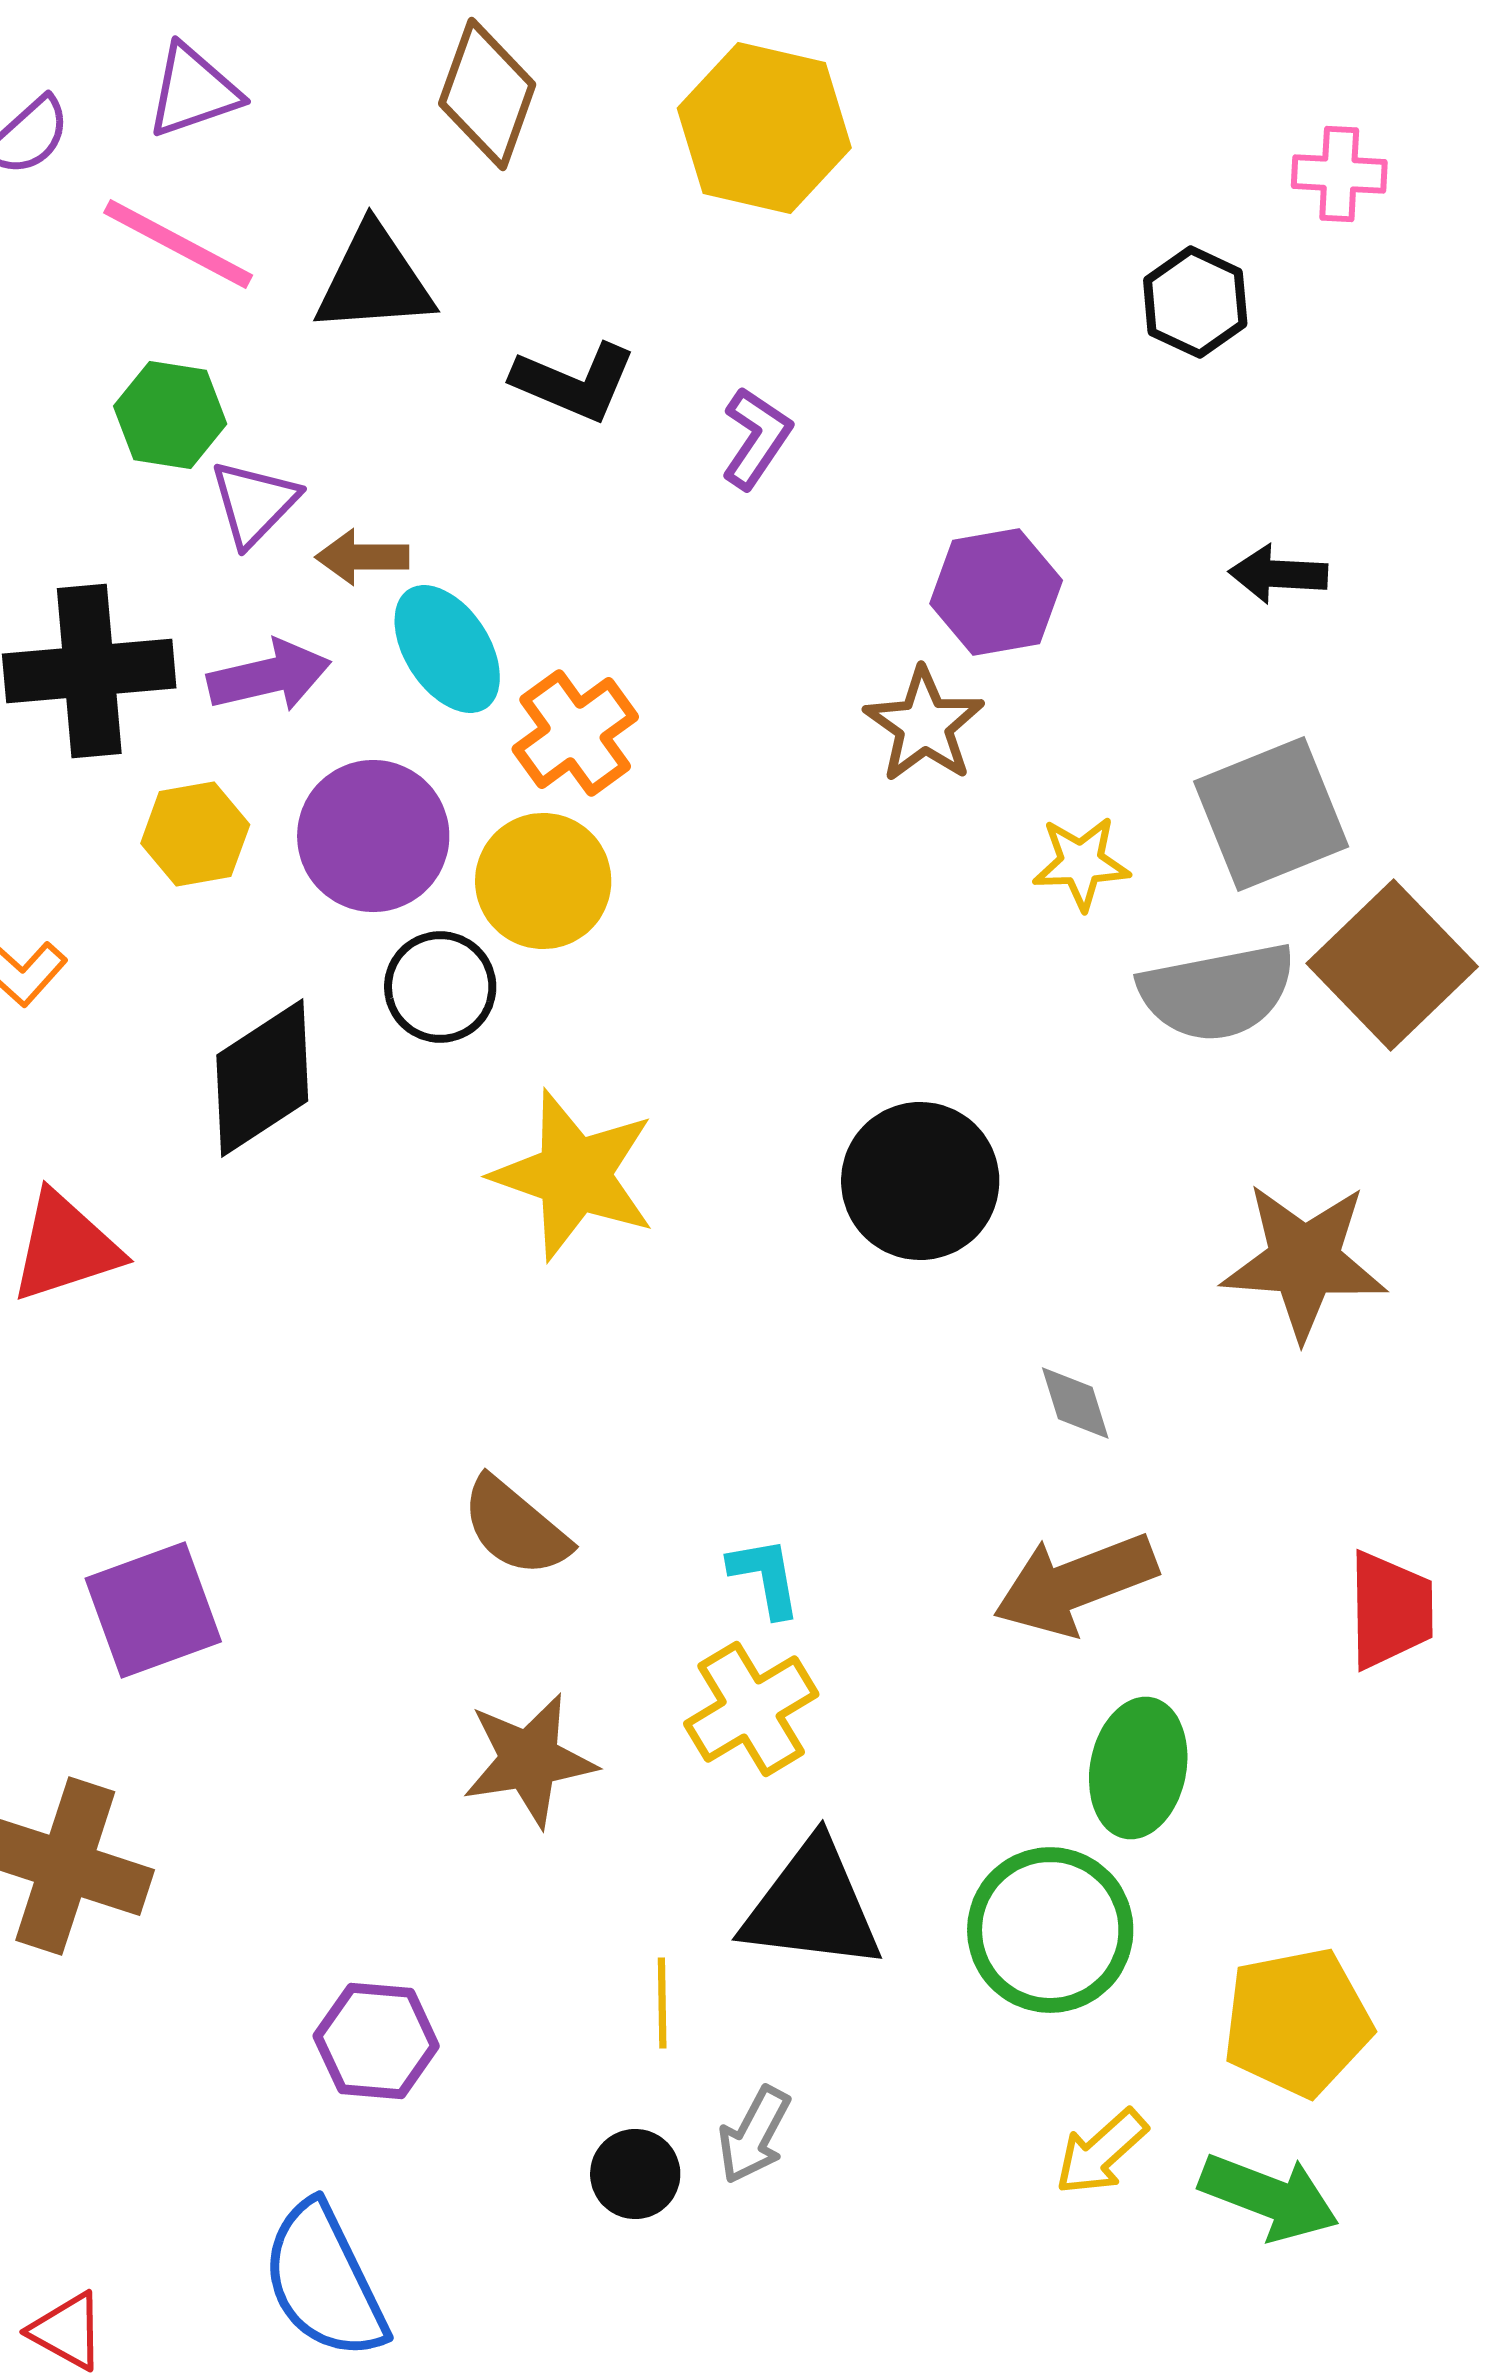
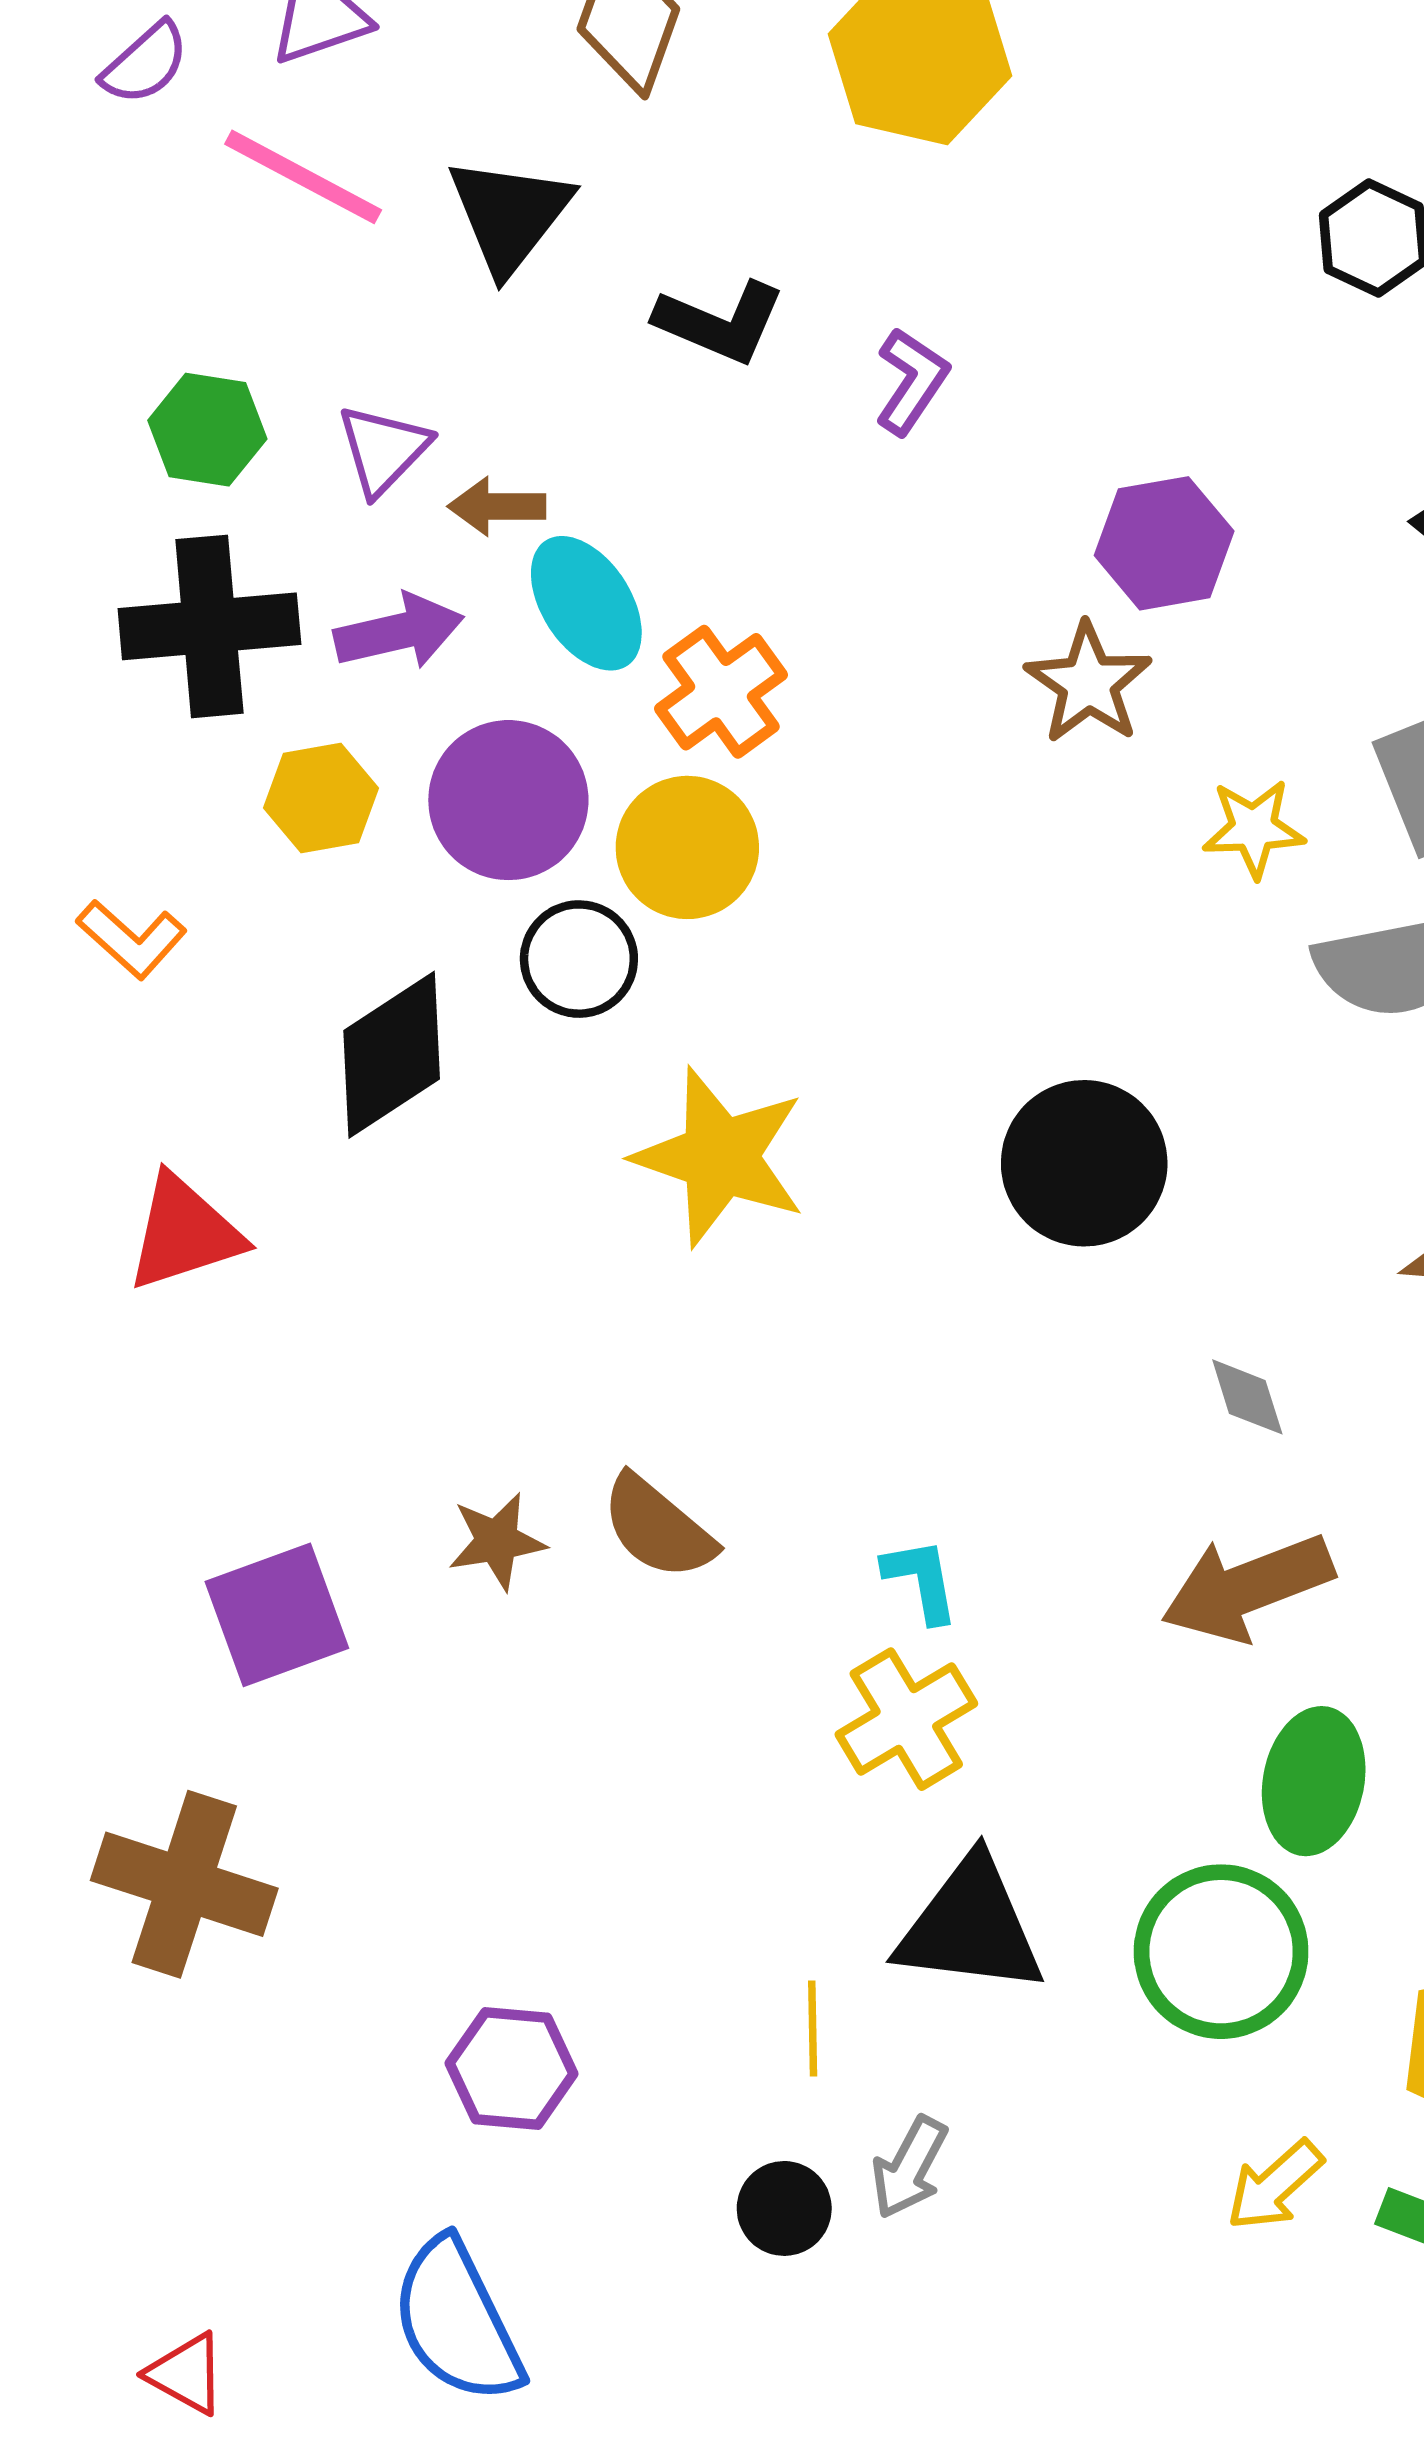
black triangle: (374, 280) -> (509, 215), turned -48
green hexagon: (170, 415) -> (207, 430), moved
brown star: (529, 1760) -> (497, 1541), moved, size x0.7

